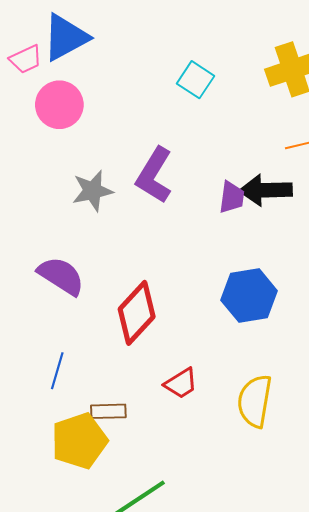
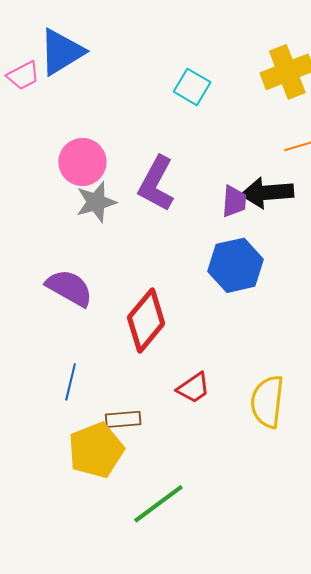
pink circle: (59, 105) -> (82, 162), moved
blue hexagon: (249, 295) -> (236, 265), moved

